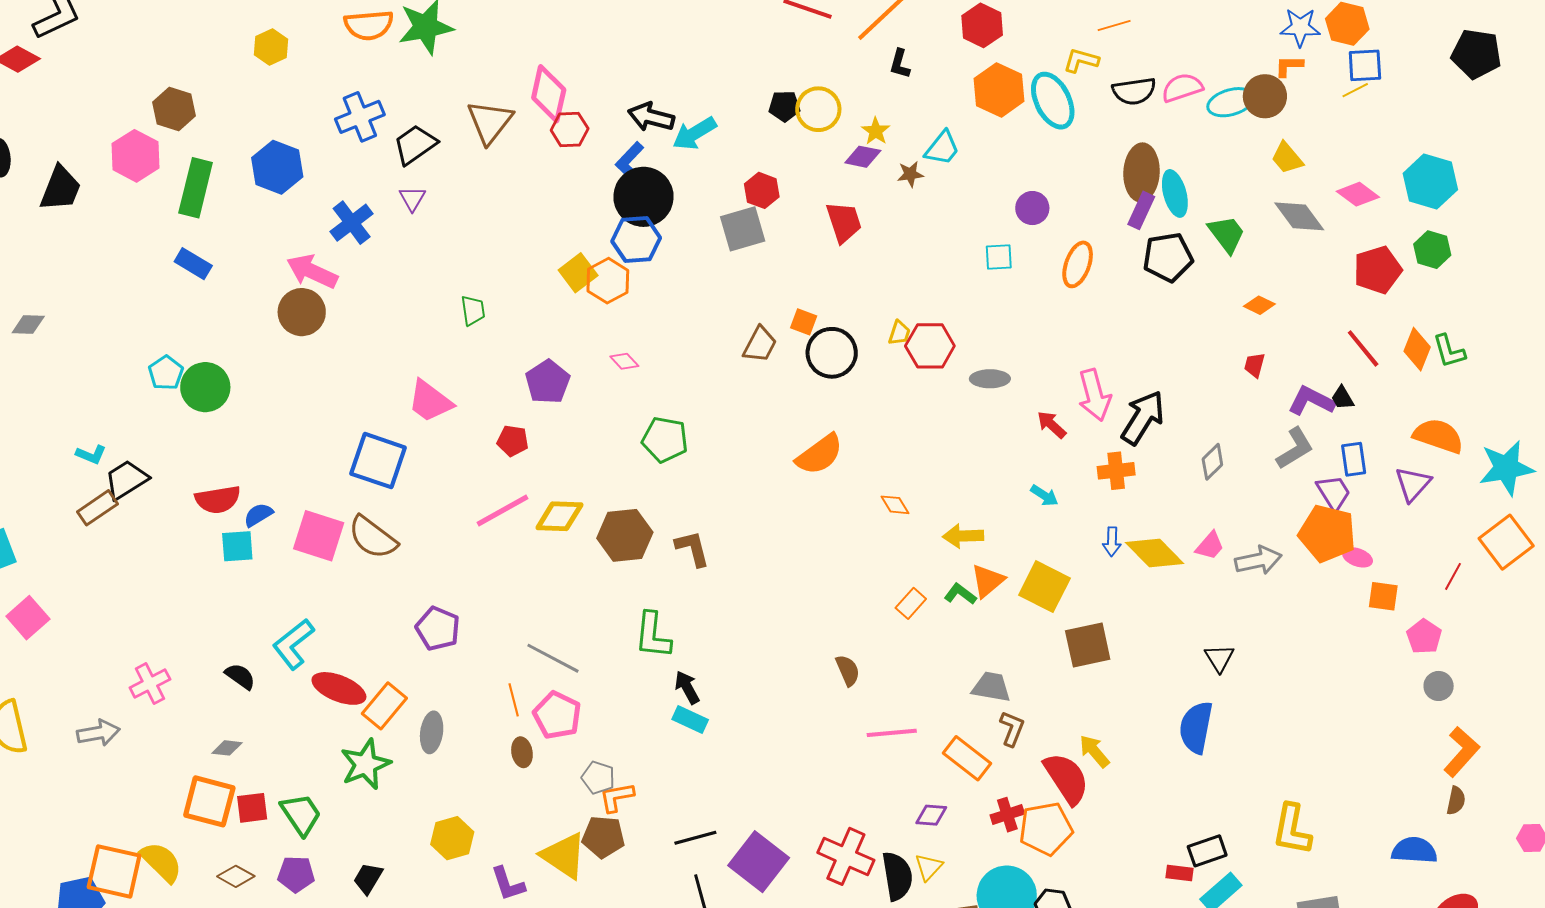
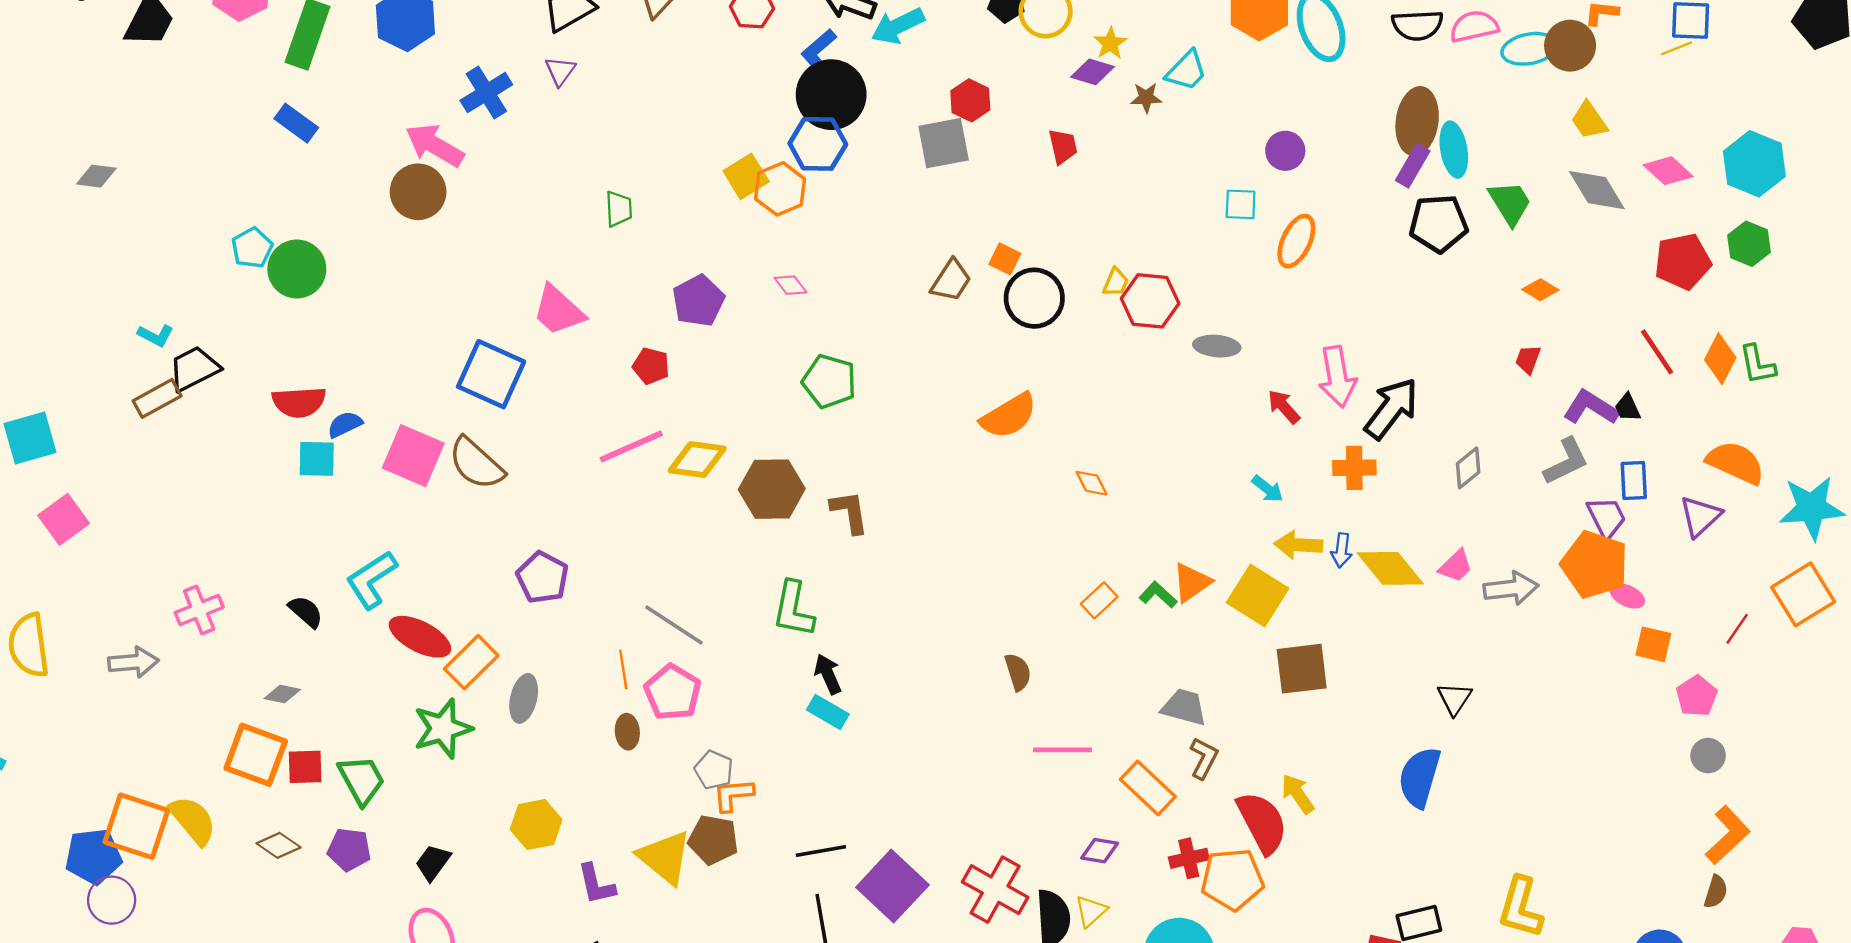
red trapezoid: (844, 222) -> (1063, 146), size x0.7
orange ellipse: (1078, 264) -> (1296, 241), moved
yellow arrow: (963, 536) -> (1298, 545), moved

